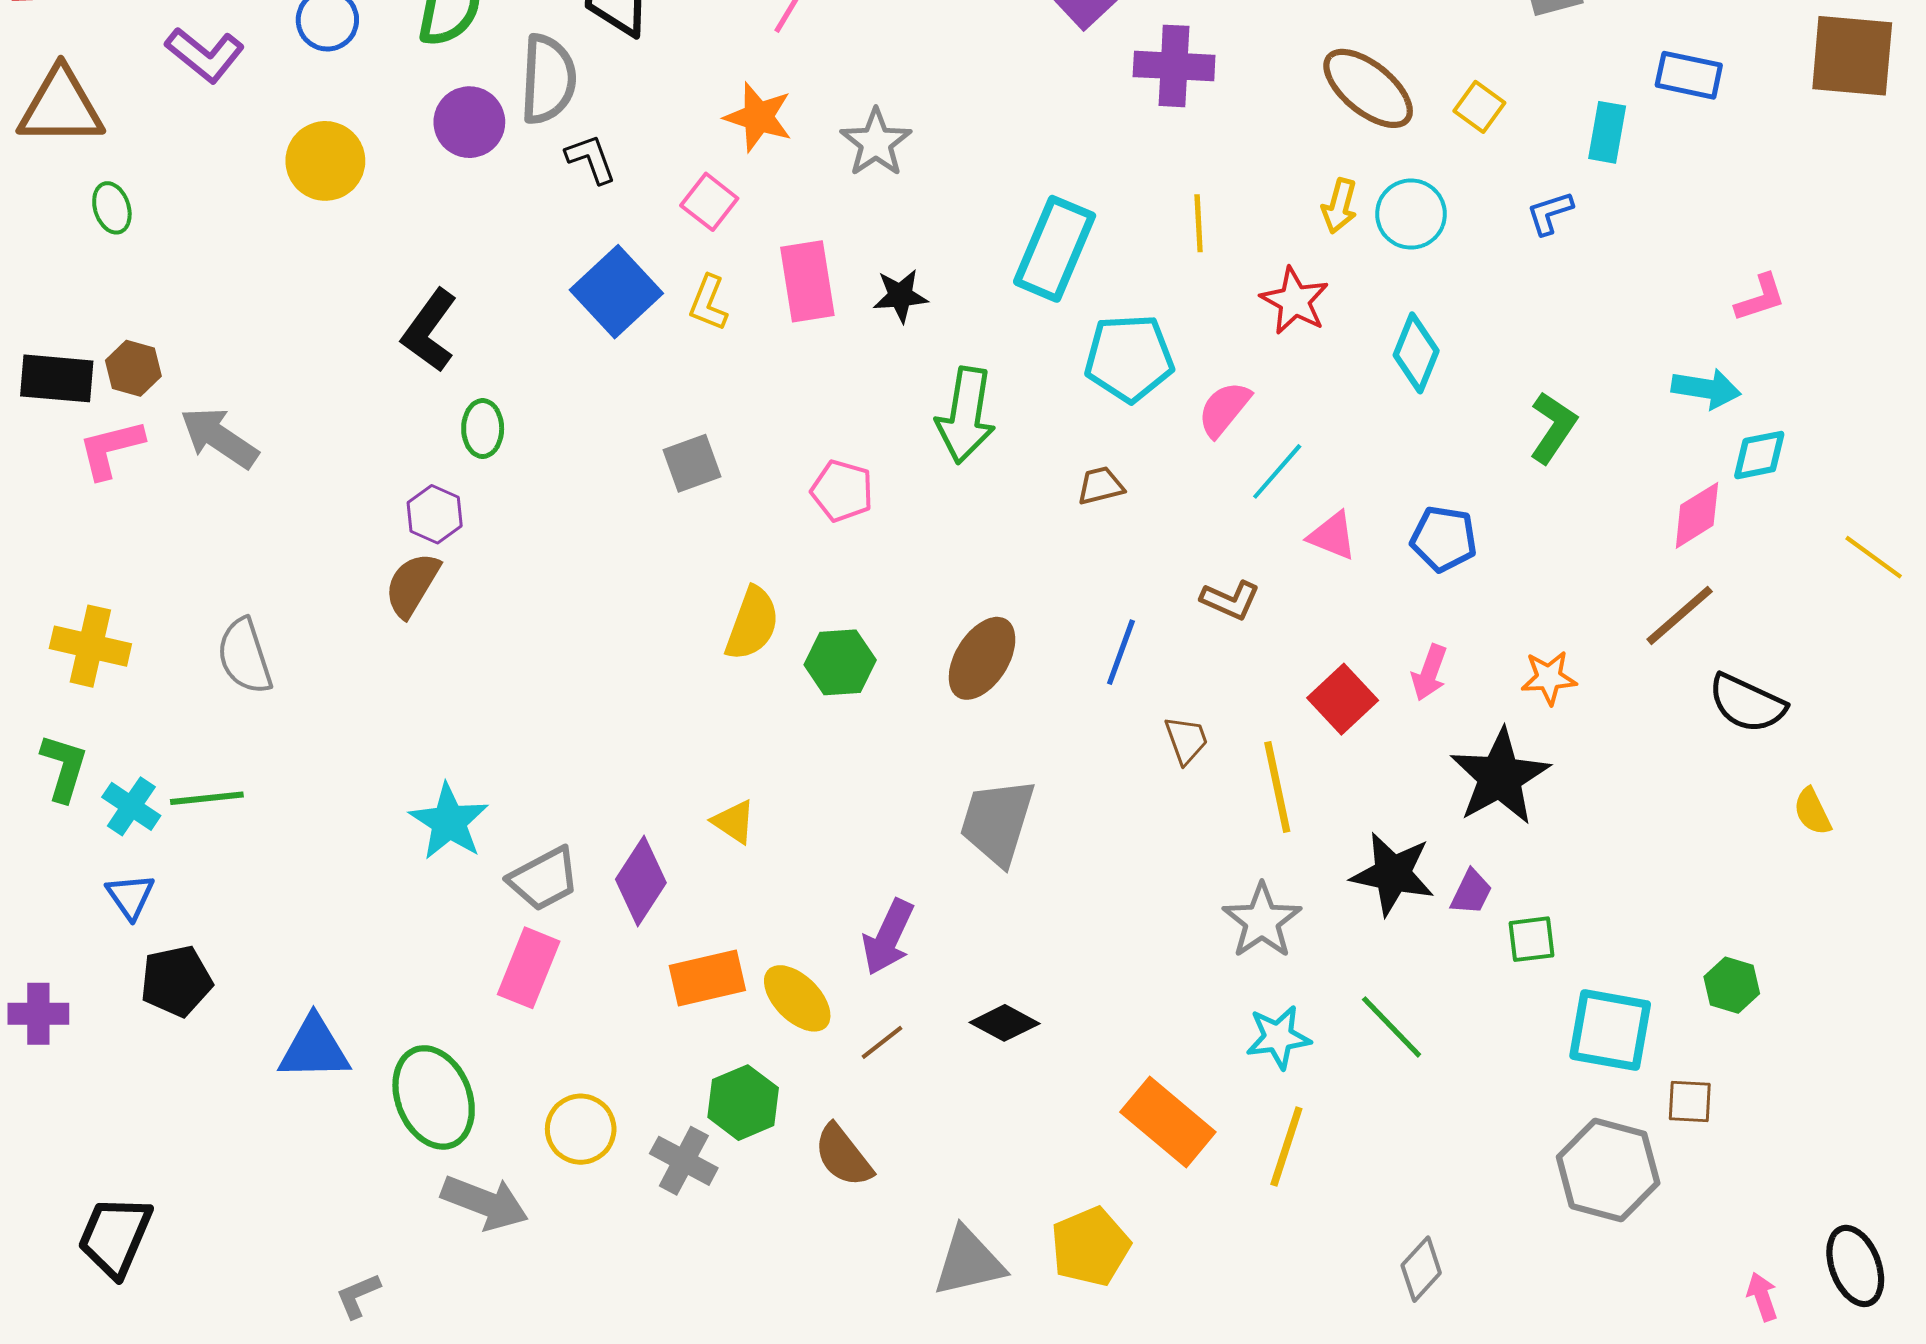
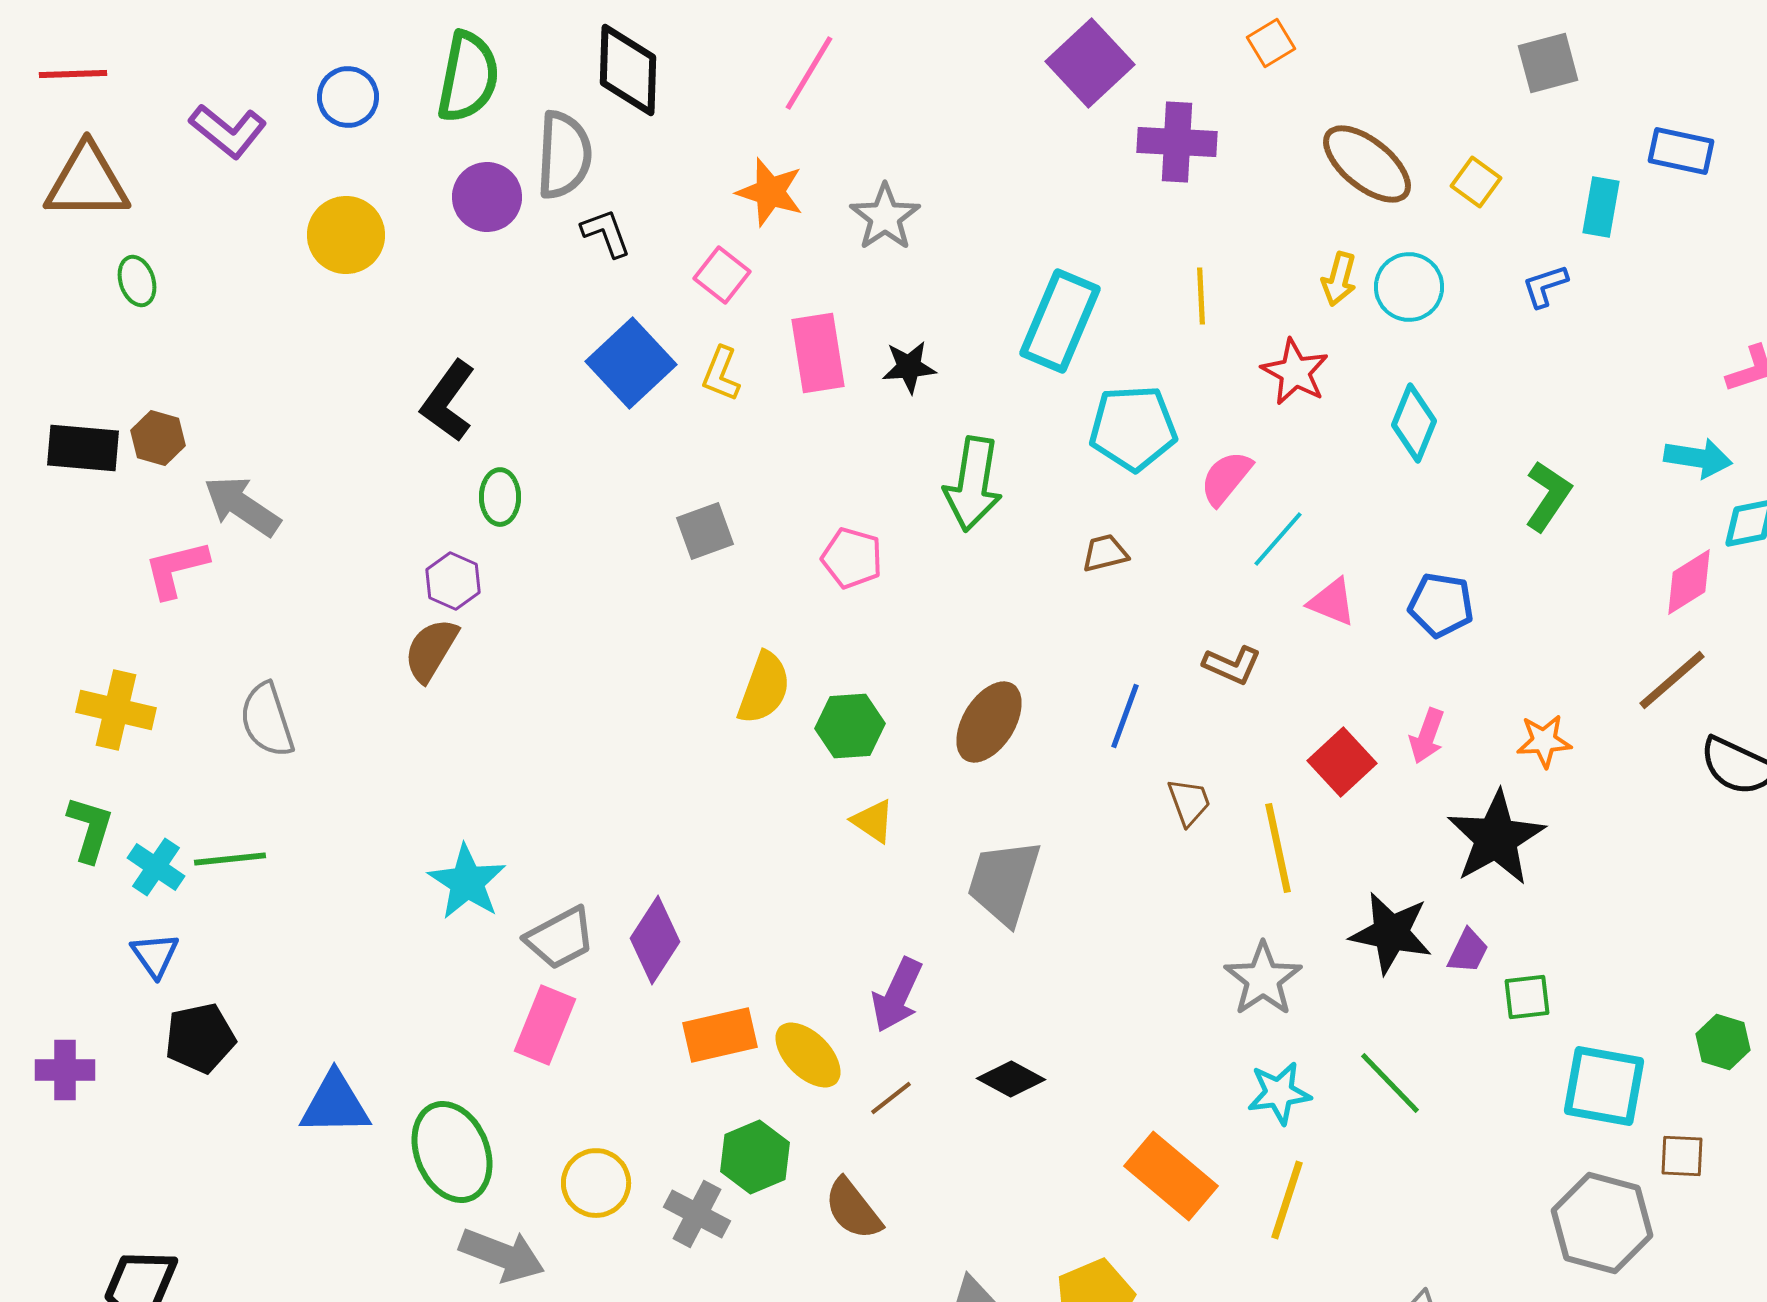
pink L-shape: (111, 449) -> (176, 569), moved
yellow triangle: (734, 822) -> (873, 821), moved

